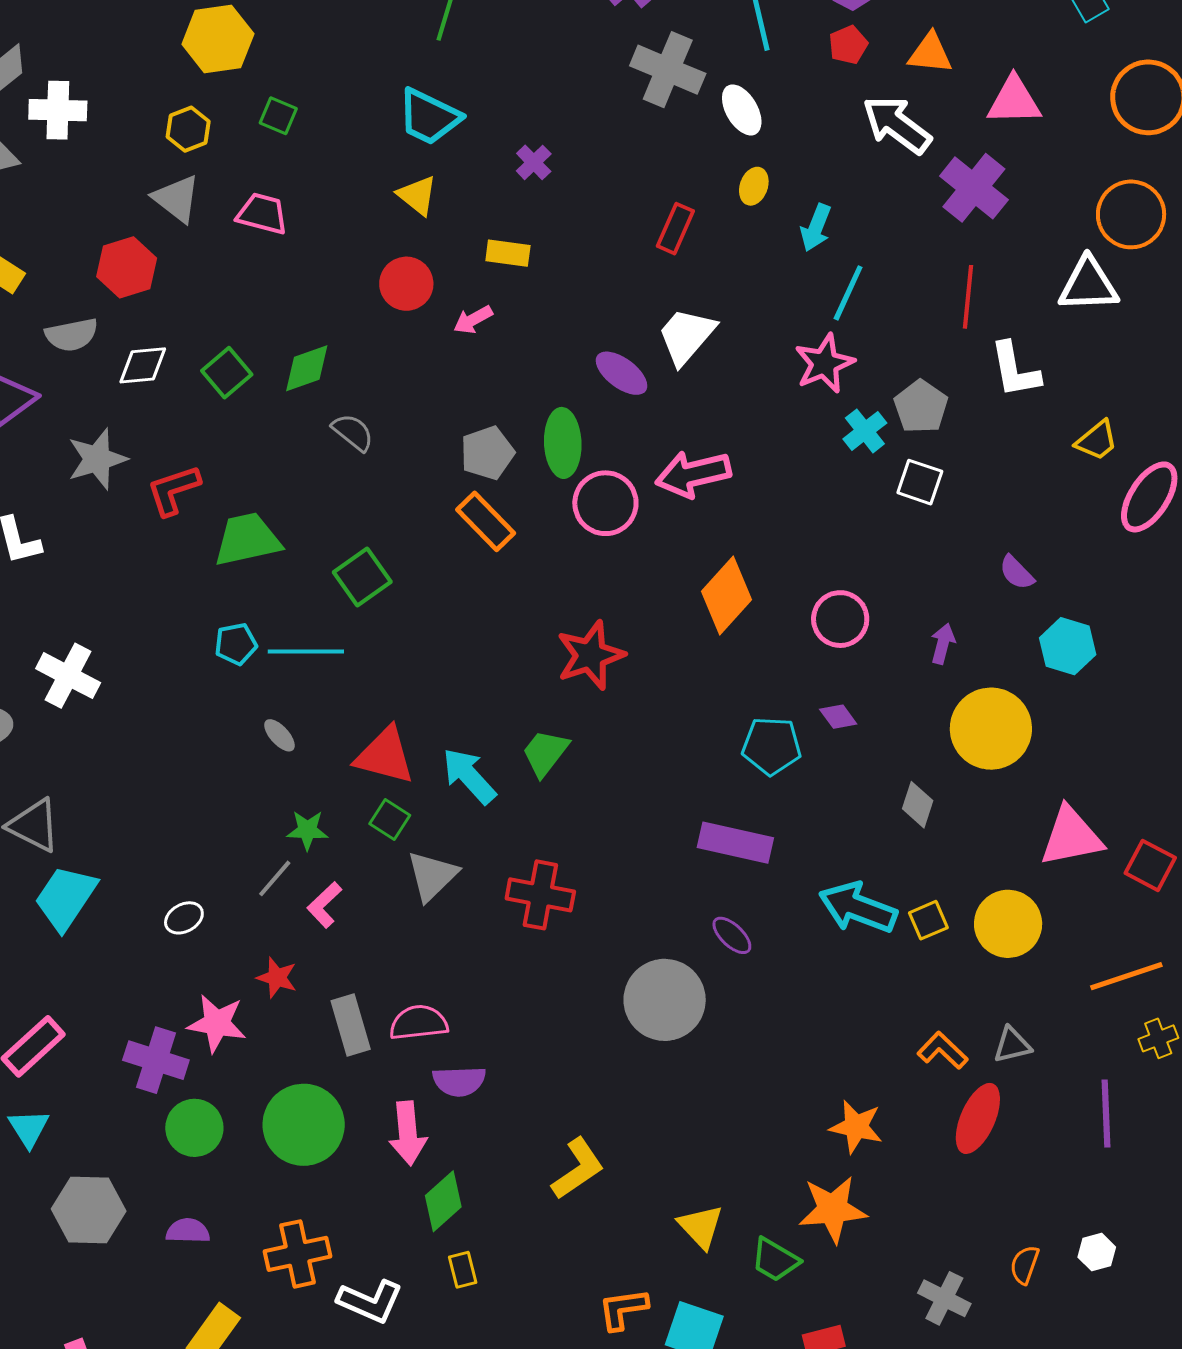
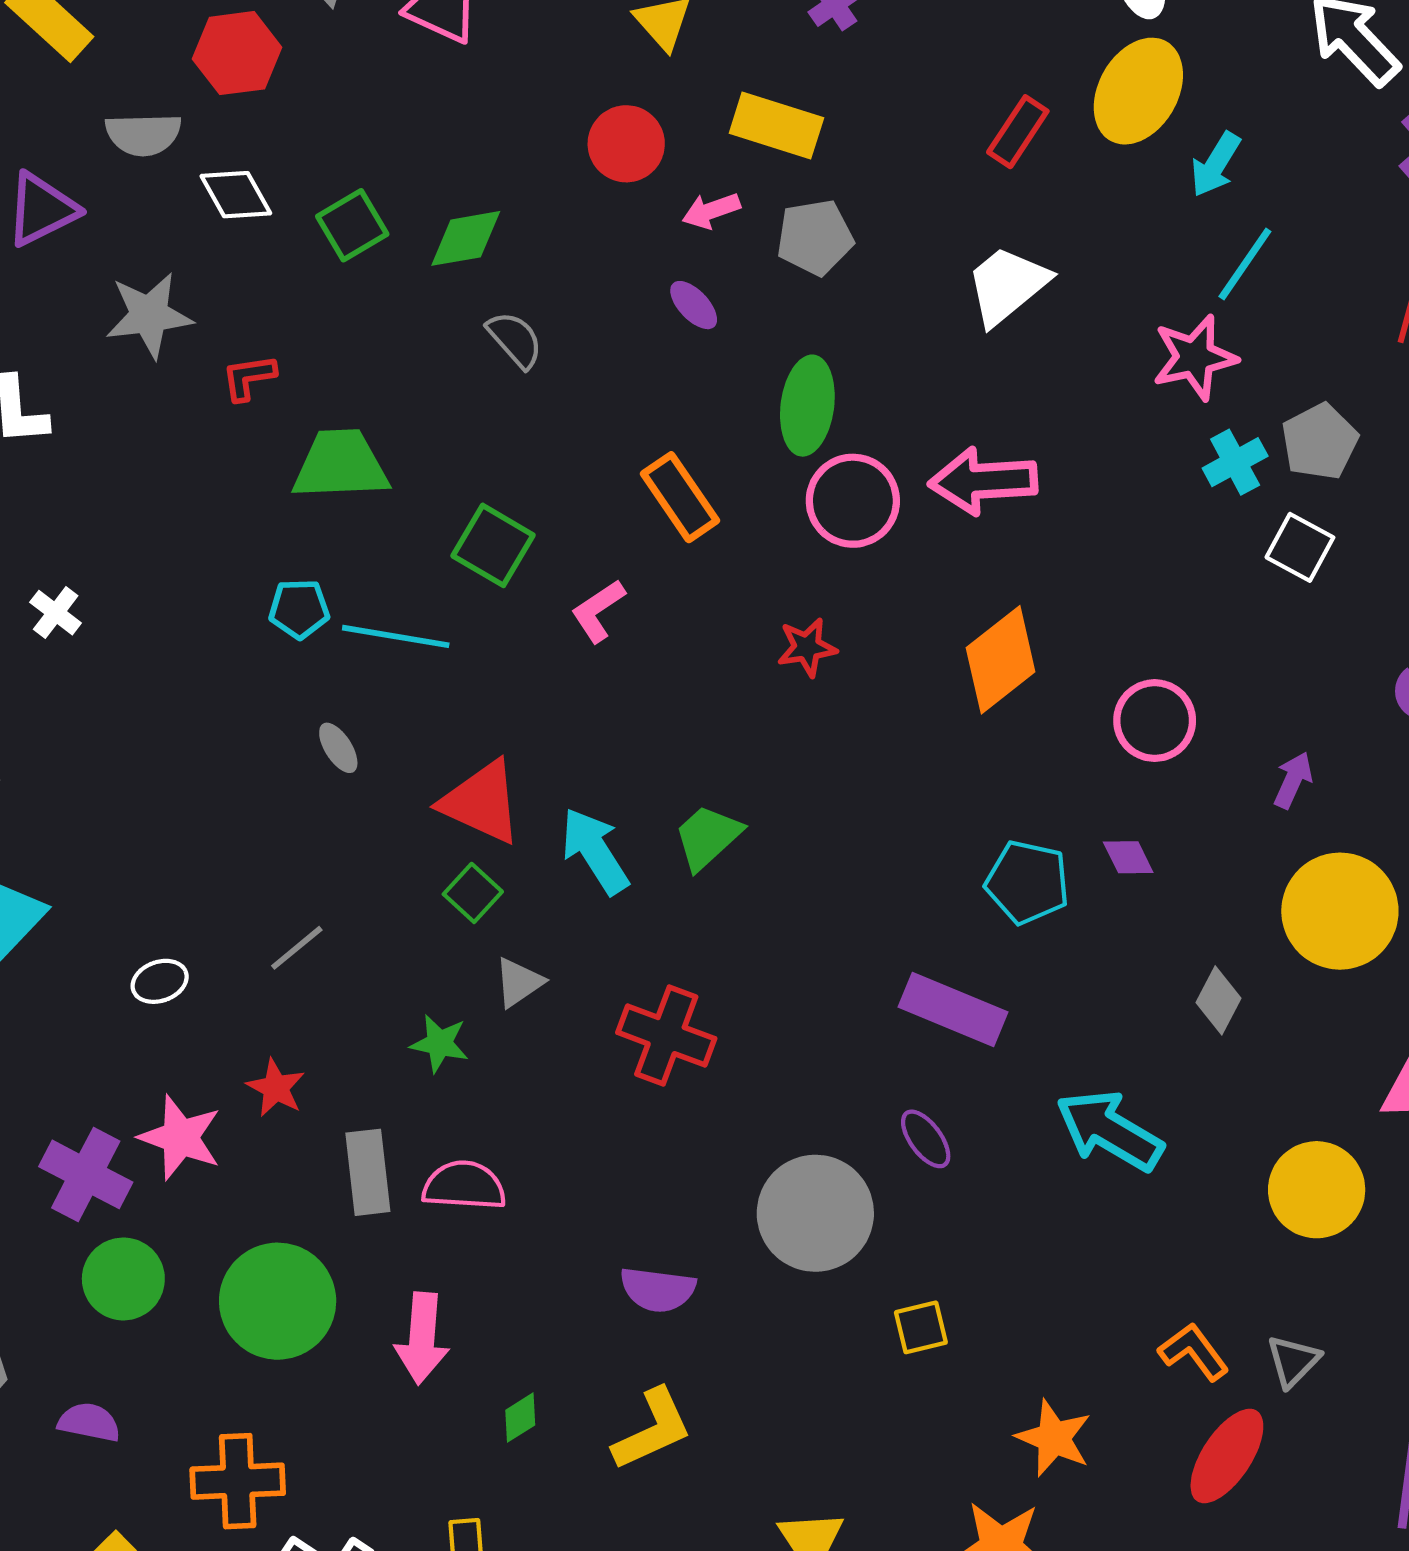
yellow ellipse: (754, 186) -> (1138, 91), size x2.0
yellow rectangle: (508, 253) -> (776, 126), size x1.4
white diamond: (143, 365) -> (236, 195), turned 56
purple ellipse: (622, 373) -> (694, 305), moved, size x0.7
gray pentagon: (487, 453) -> (815, 237), moved
red L-shape: (173, 490) -> (249, 377), size x0.7
green square: (362, 577) -> (493, 545), turned -34
red star: (590, 655) -> (807, 647), moved, size x0.6
white cross: (68, 676) -> (56, 613), size x0.6
green star: (307, 830) -> (440, 1043), moved
gray triangle: (432, 876) -> (519, 982), size x0.7
pink L-shape: (324, 905) -> (598, 611), moved
yellow square: (928, 920) -> (921, 1327), moved
gray triangle: (1012, 1045) -> (1293, 1361), turned -42
purple semicircle: (459, 1081) -> (658, 1290), moved
green diamond: (443, 1201) -> (520, 1418), moved, size x0.6

